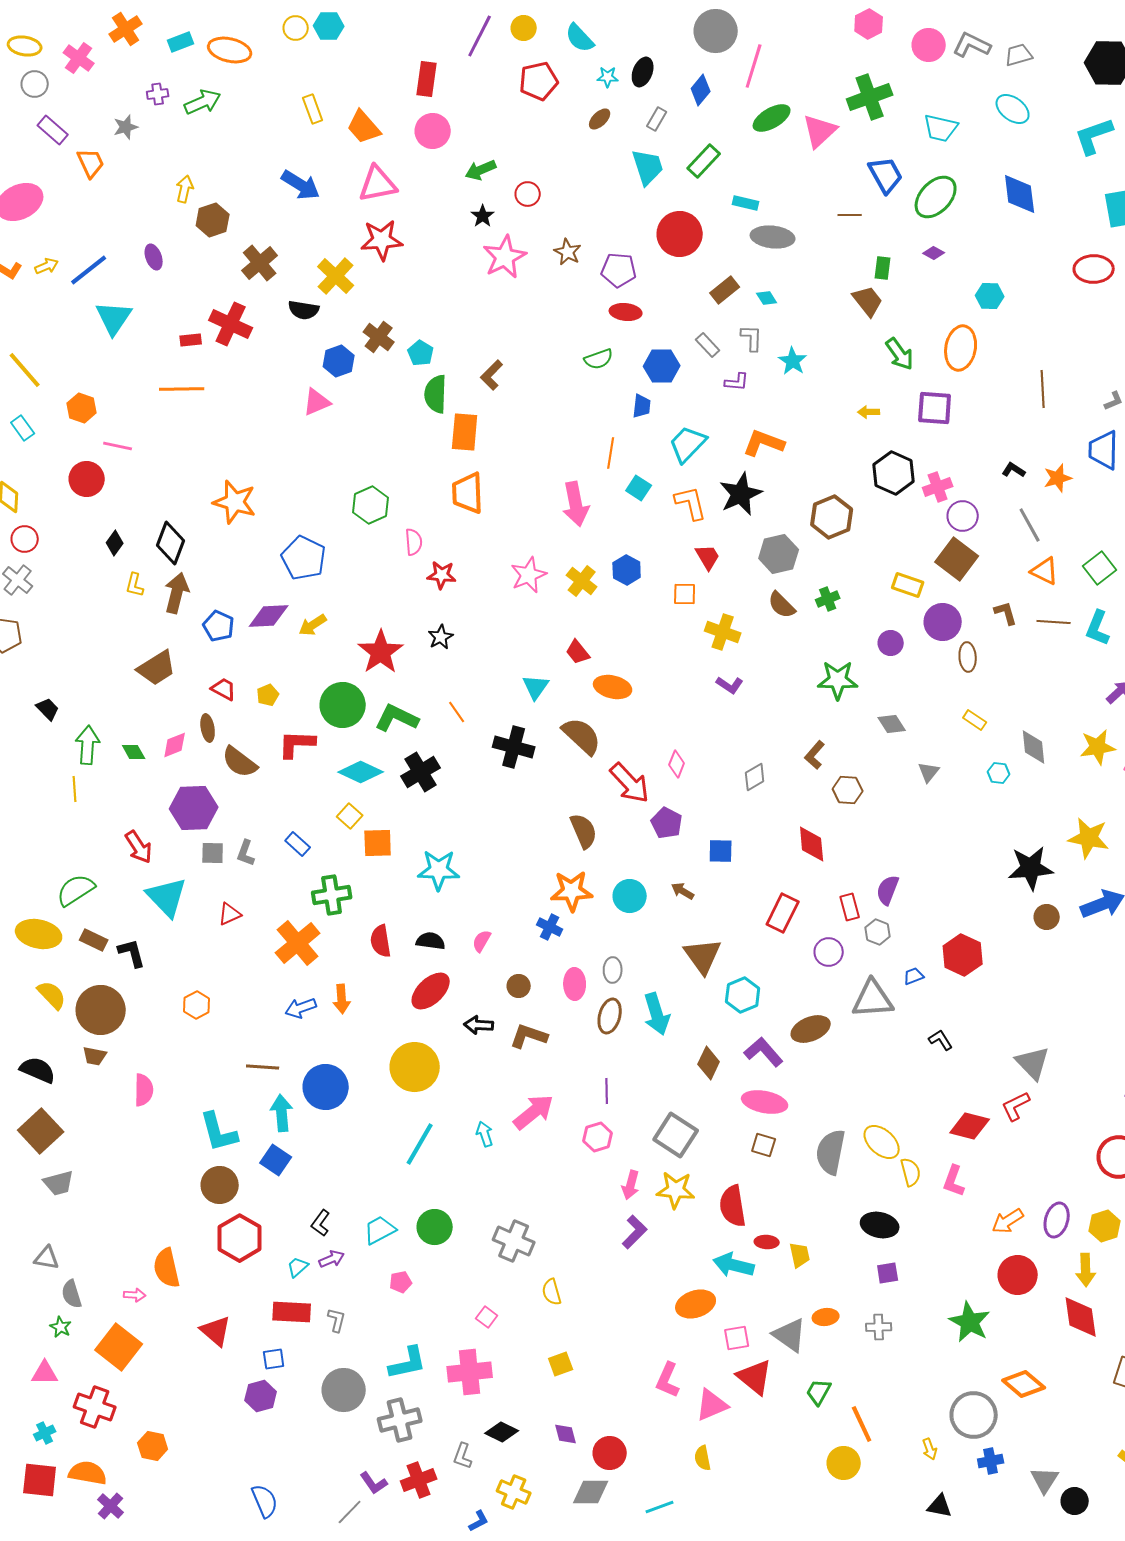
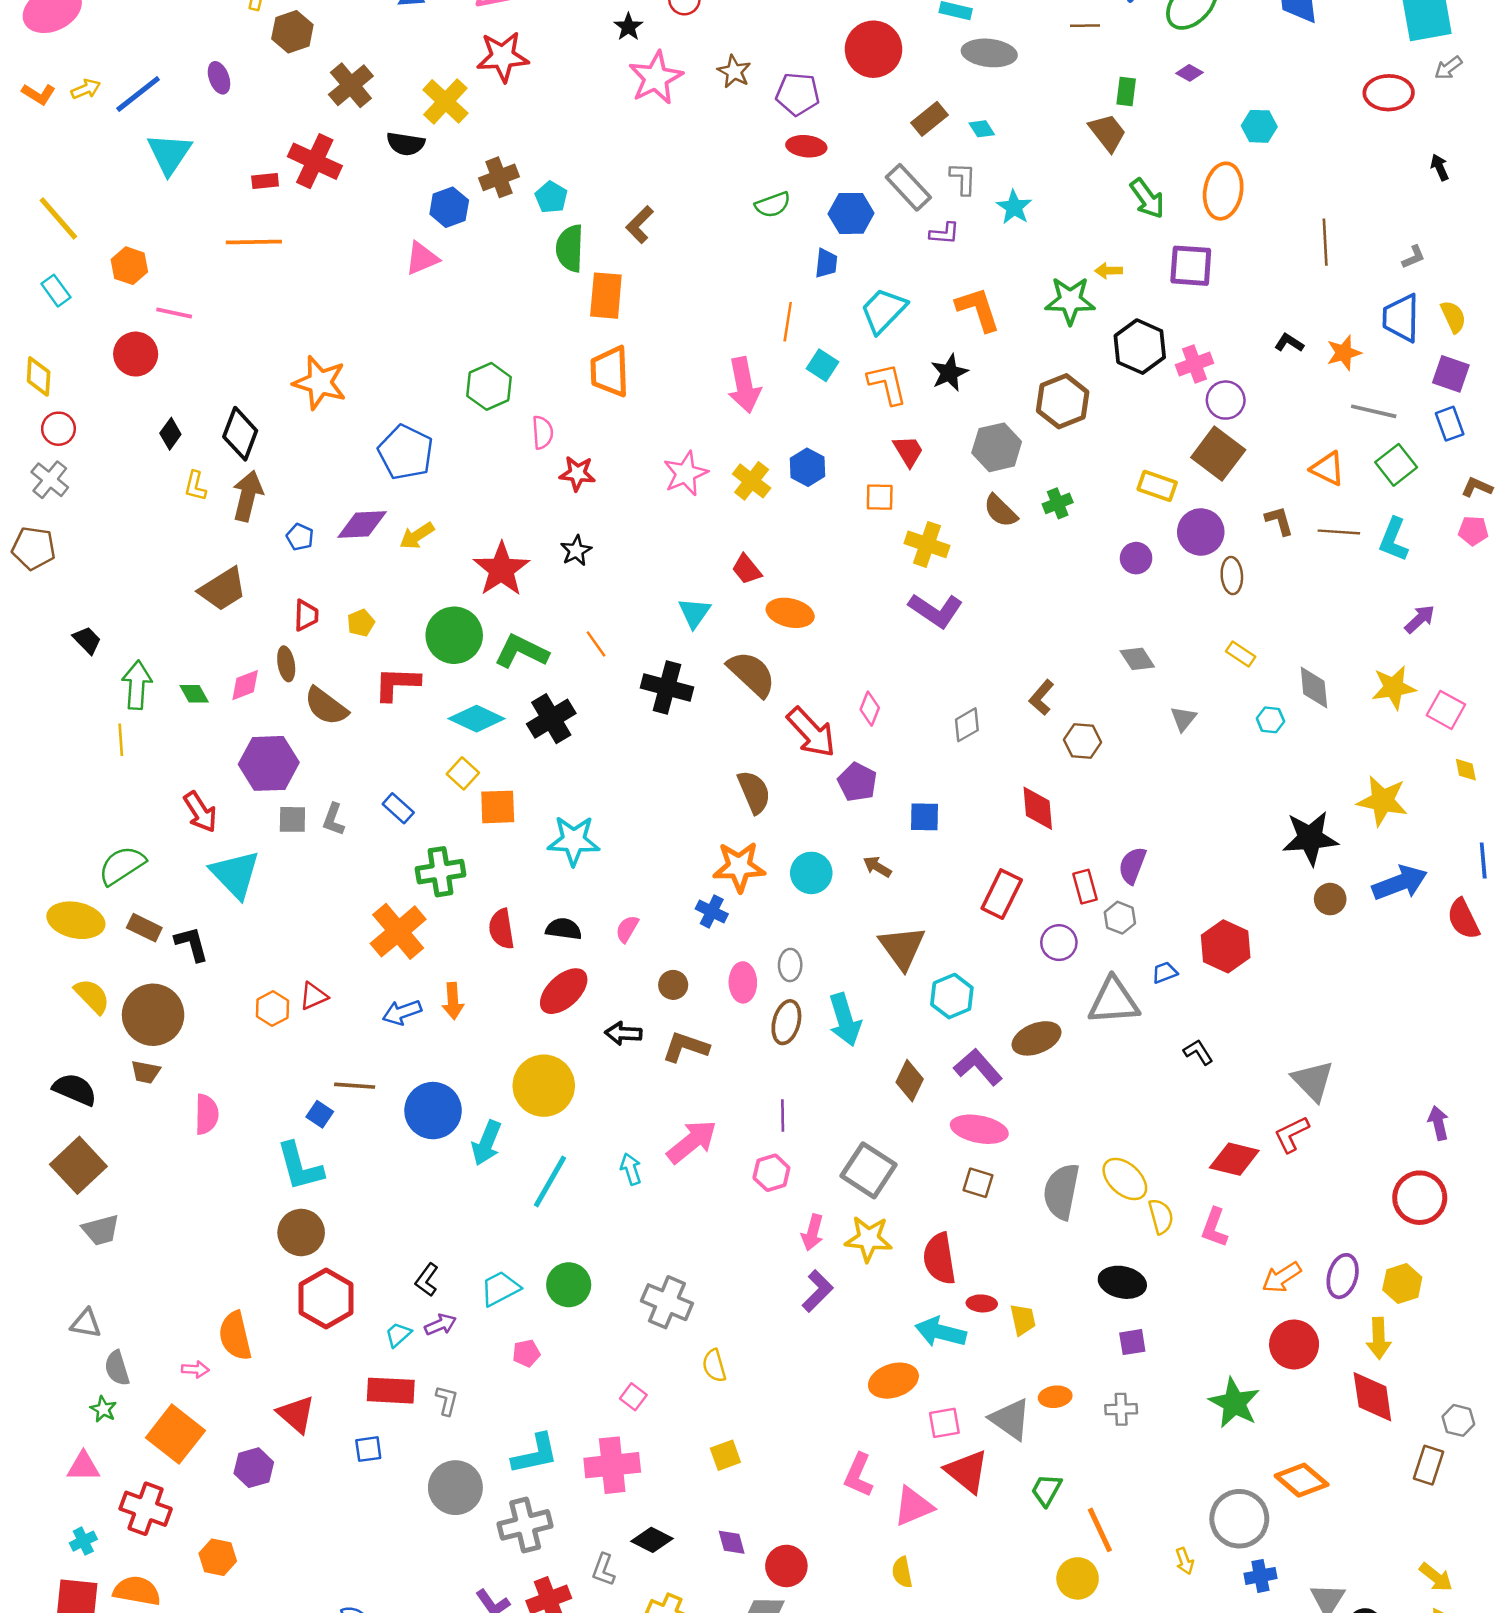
brown cross: (379, 337) -> (499, 177), turned 32
gray rectangle: (708, 345) -> (908, 187), size x1.5
orange L-shape: (764, 443) -> (978, 309), turned 51
black star: (741, 494) -> (949, 373), size x0.7
gray line: (1030, 525) -> (1374, 411), moved, turned -48
blue pentagon: (219, 626) -> (300, 537), size x0.7
green star: (838, 680) -> (1070, 301), moved
purple L-shape: (730, 685) -> (936, 610), size x1.6
red trapezoid: (224, 689) -> (306, 615), turned 64
red triangle: (230, 914) -> (314, 996), moved
cyan arrow: (282, 1113) -> (487, 1143), moved, turned -153
blue square: (276, 1160) -> (320, 1114), moved, size x0.7
purple hexagon: (261, 1396) -> (254, 1468), moved

